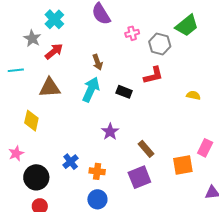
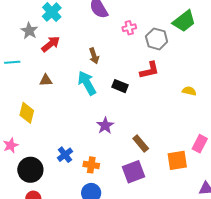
brown triangle: (50, 88) -> (46, 80), size x0.6
cyan arrow: (91, 90) -> (87, 83), turned -55

